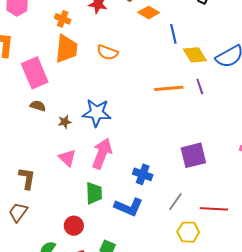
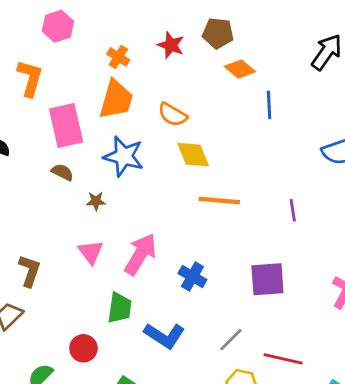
yellow diamond: (195, 55) -> (193, 155), moved
purple line: (200, 86) -> (293, 210), moved
orange line: (169, 88) -> (219, 200), moved
blue star: (97, 113) -> (124, 156), moved
blue cross: (143, 174) -> (192, 277), moved

